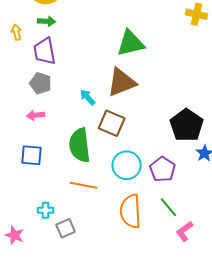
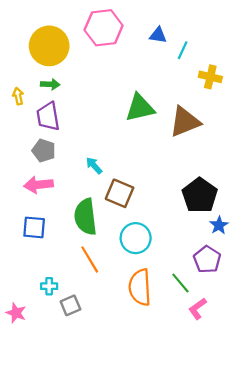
brown triangle: (122, 82) -> (185, 122), moved
pink arrow: (36, 115) -> (38, 185), size x1.5
purple pentagon: (163, 169) -> (207, 259), moved
orange line: (84, 185) -> (90, 259), turned 48

